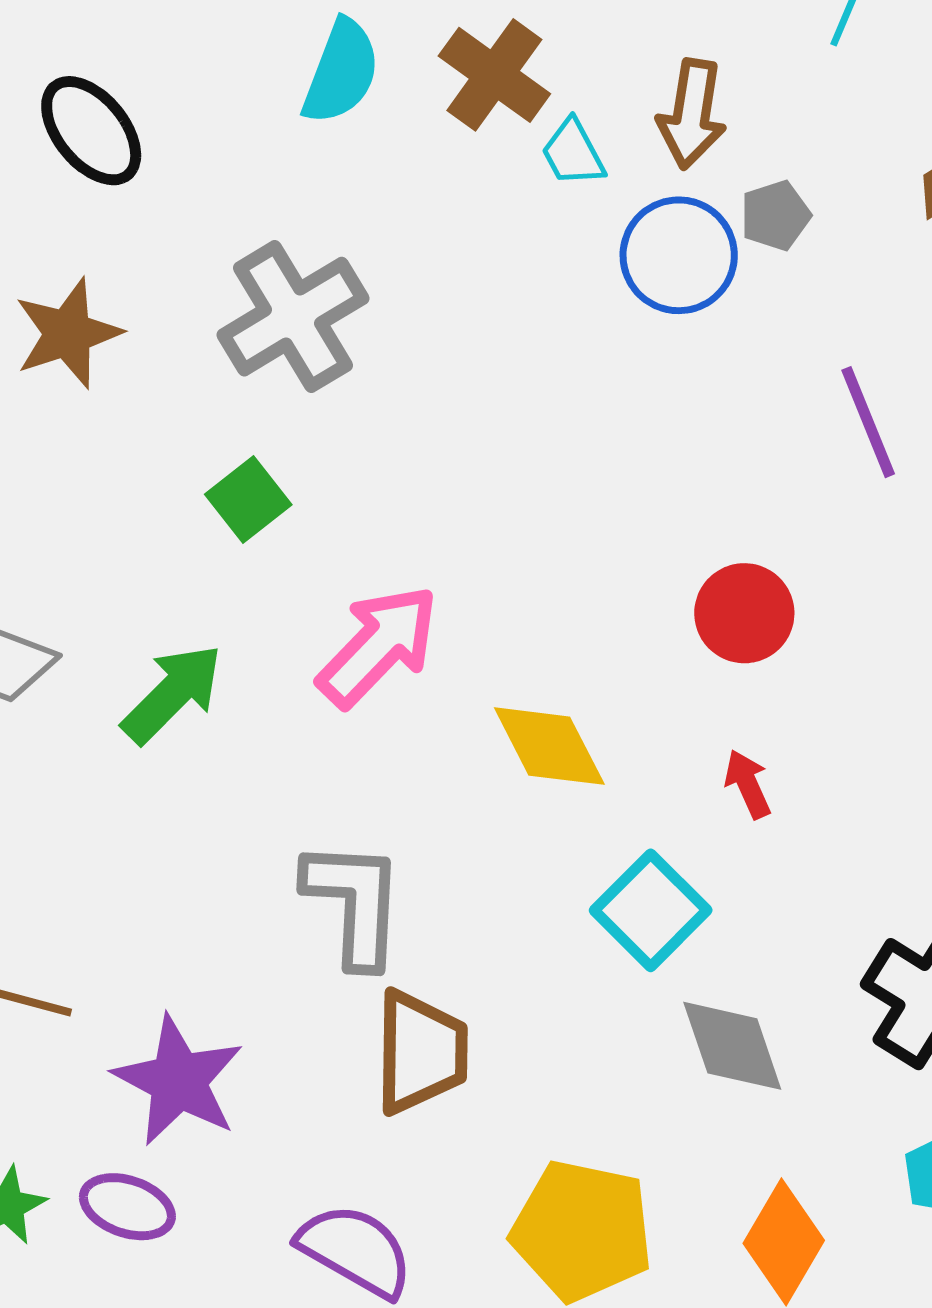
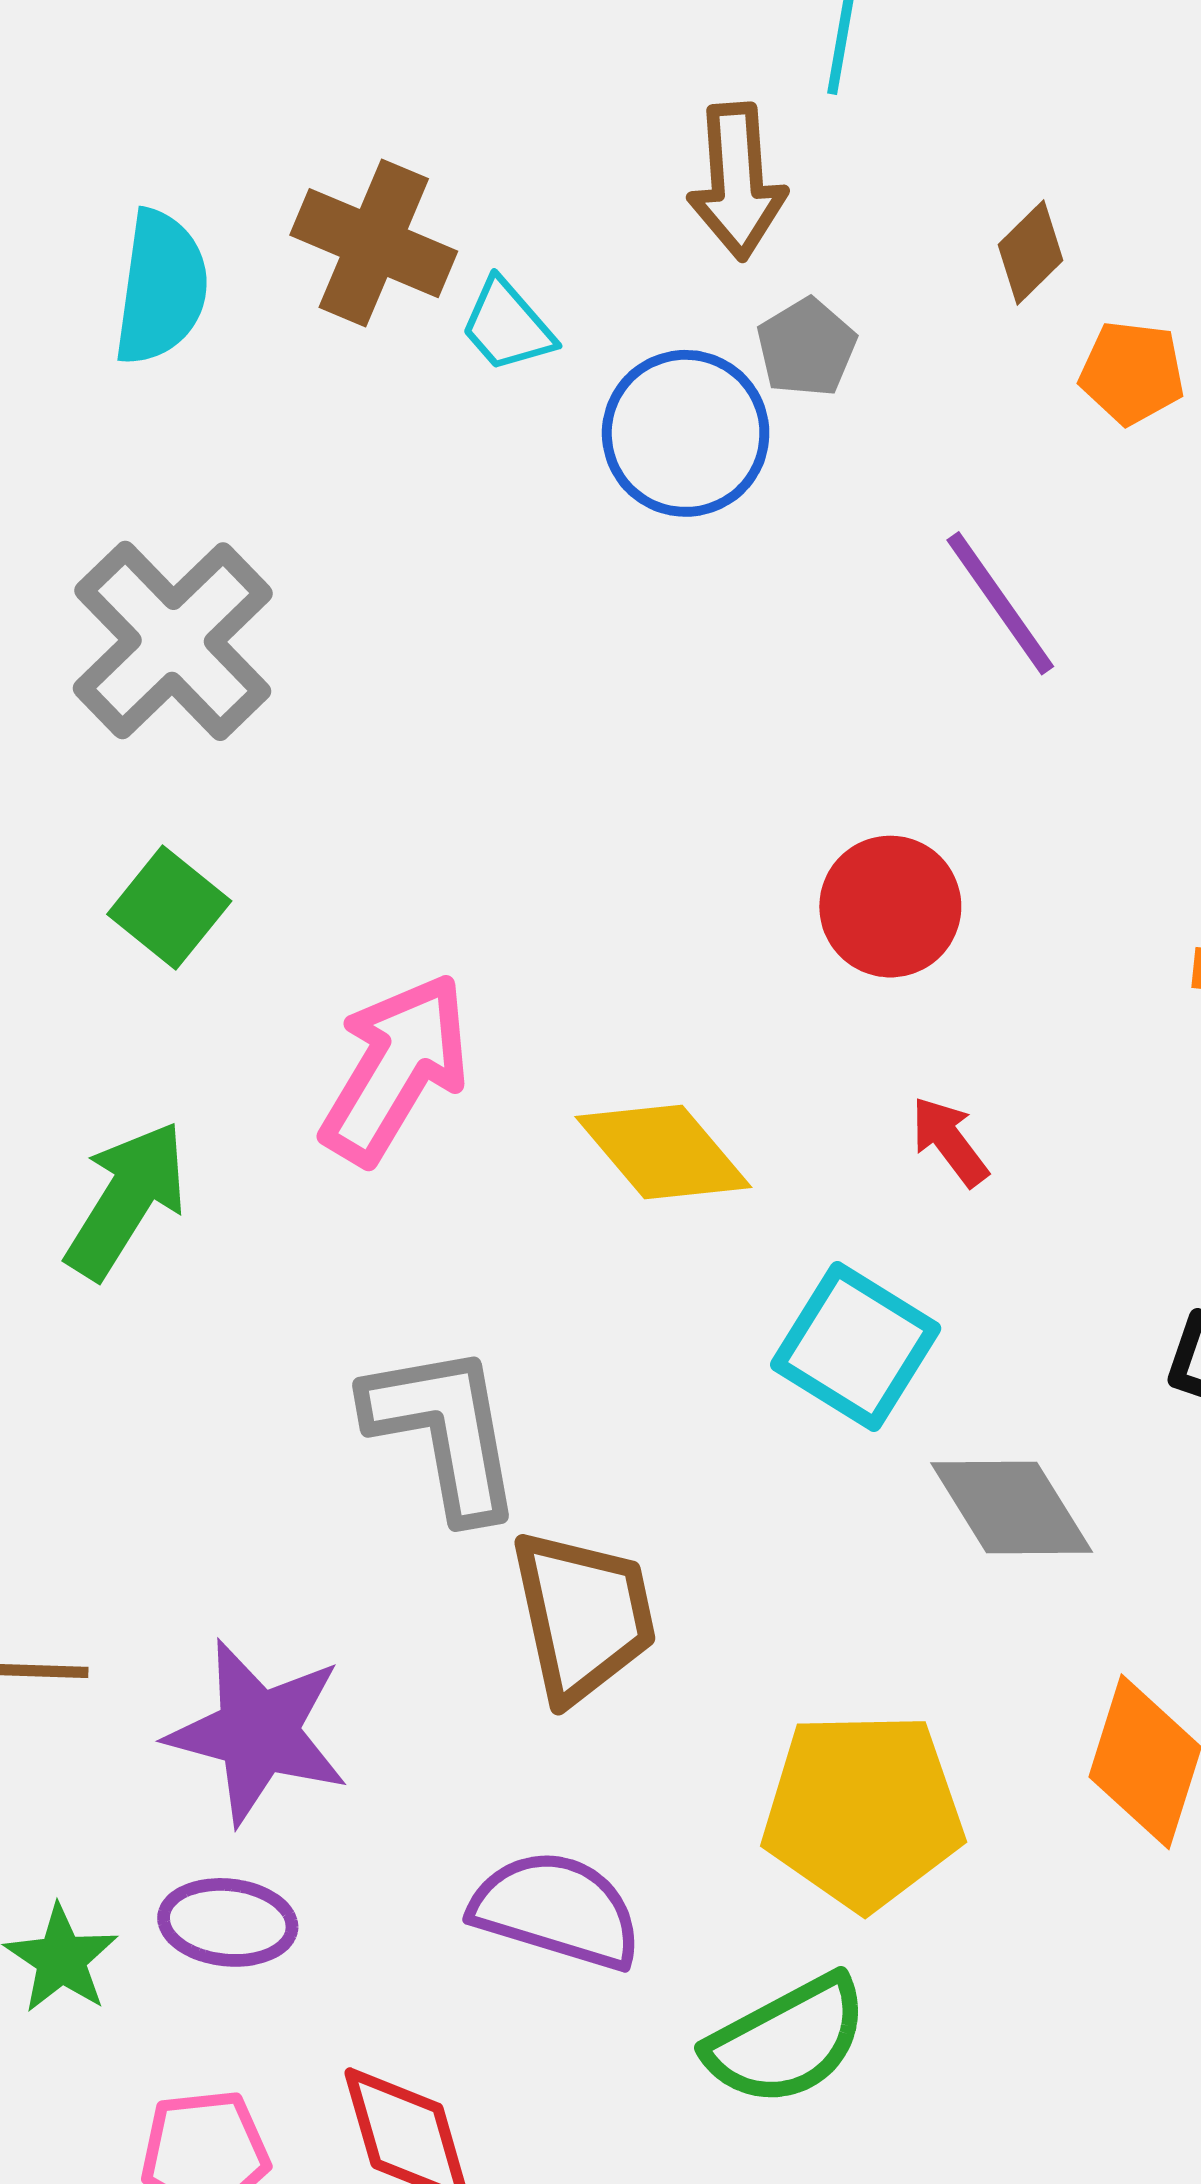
brown arrow: (692, 114) -> (737, 181), moved

